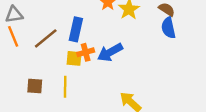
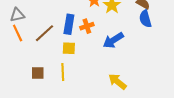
orange cross: (86, 52) -> (87, 26), moved
blue arrow: (110, 52) -> (113, 40), moved

